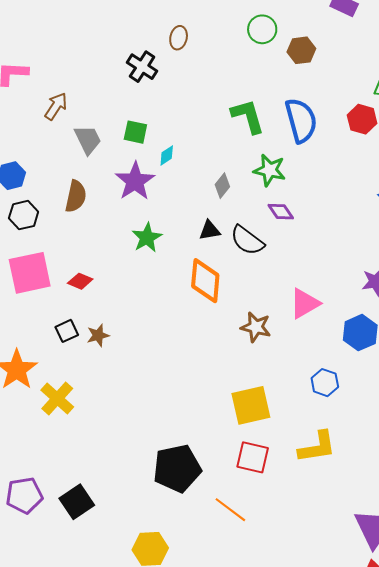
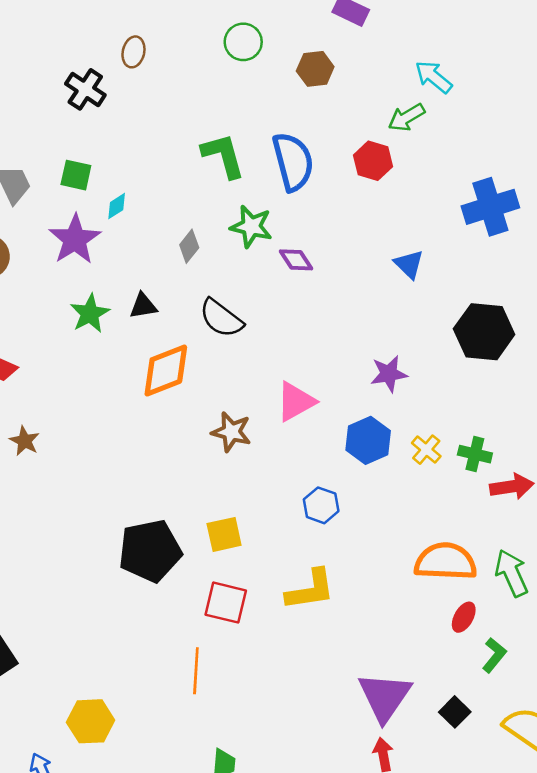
brown hexagon: (301, 50) -> (315, 69), moved
purple diamond: (281, 212) -> (296, 260), moved
black triangle: (210, 230) -> (143, 306), moved
orange diamond: (205, 281) -> (166, 370), turned 63
brown star: (98, 335) -> (25, 441), turned -30
yellow square: (251, 405) -> (224, 534), size x0.7
black pentagon: (177, 468) -> (150, 551), moved
orange line: (230, 510) -> (196, 671), turned 56

